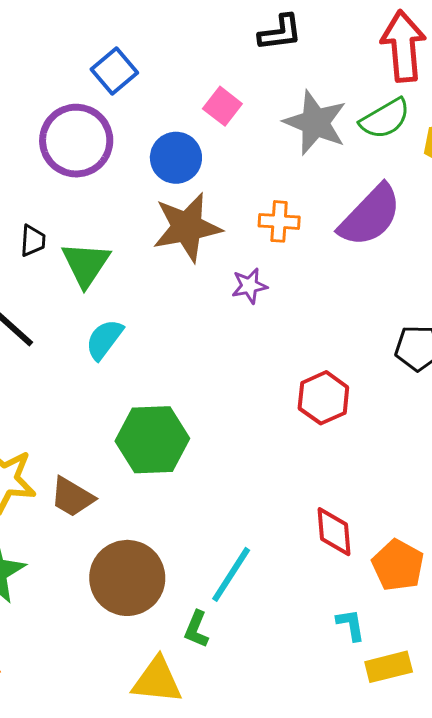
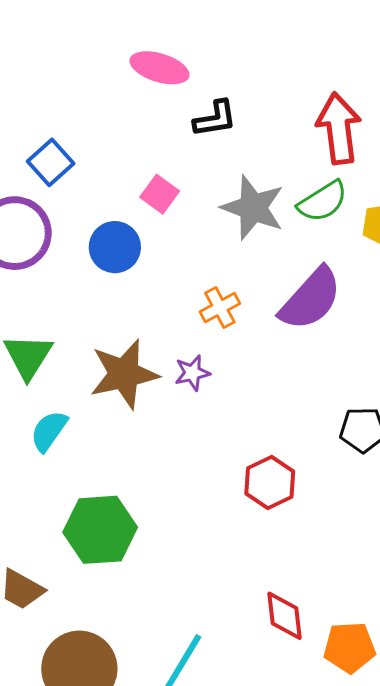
orange cross: (279, 221) -> (220, 308), turned -30
brown star: (187, 227) -> (124, 374), moved
orange pentagon: (398, 565) -> (349, 647), turned -30

